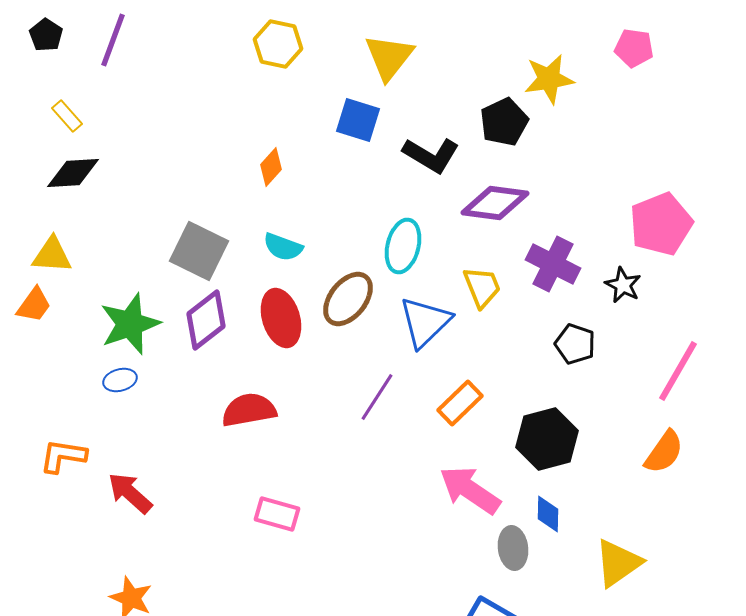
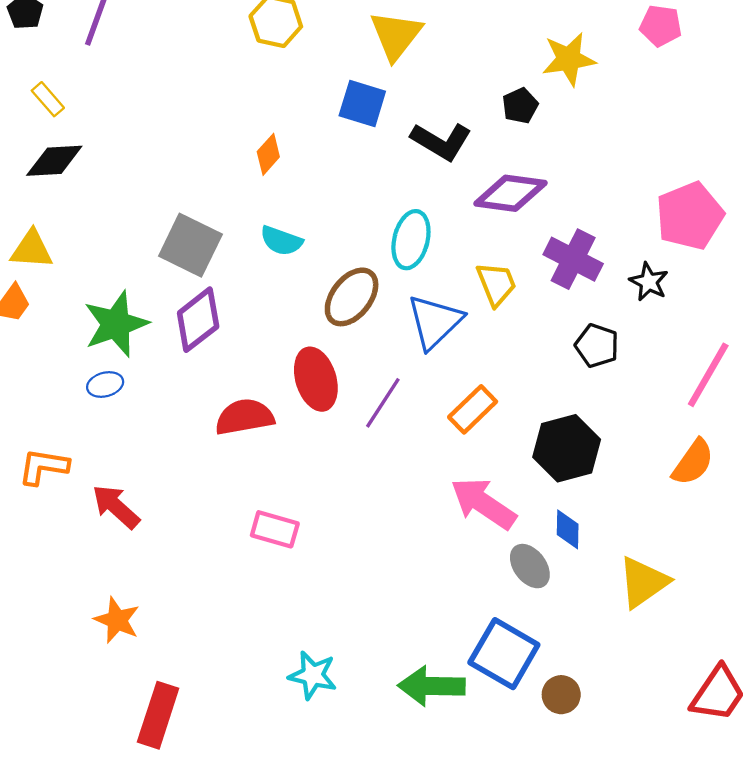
black pentagon: (504, 122) -> (520, 106), size x0.7
red ellipse: (281, 318) -> (316, 379), moved
gray ellipse: (513, 548) -> (530, 566), turned -30

